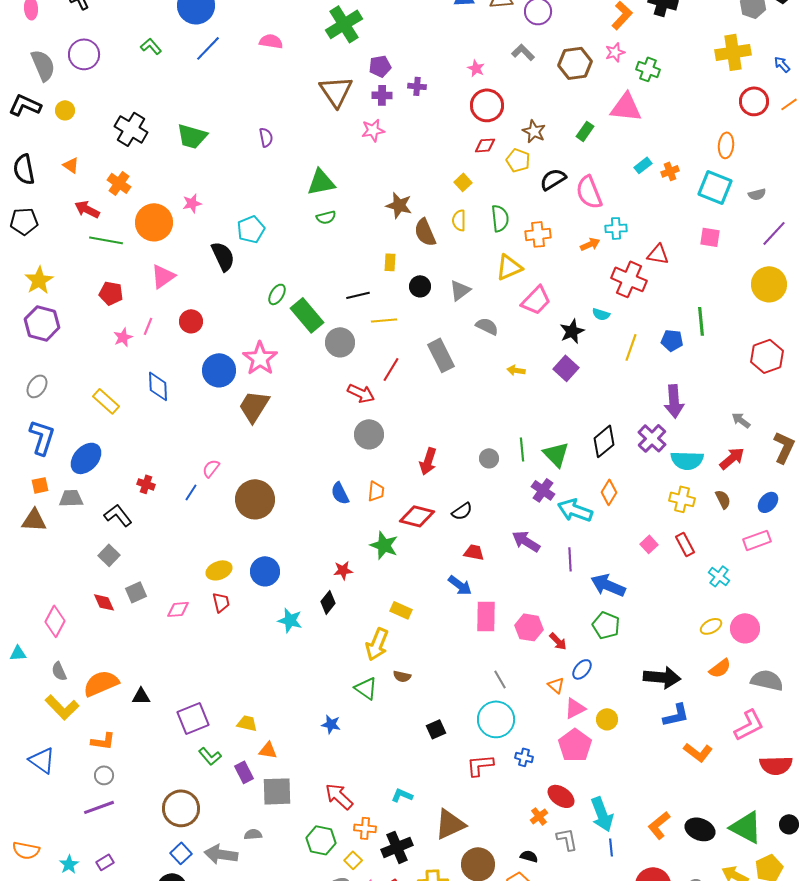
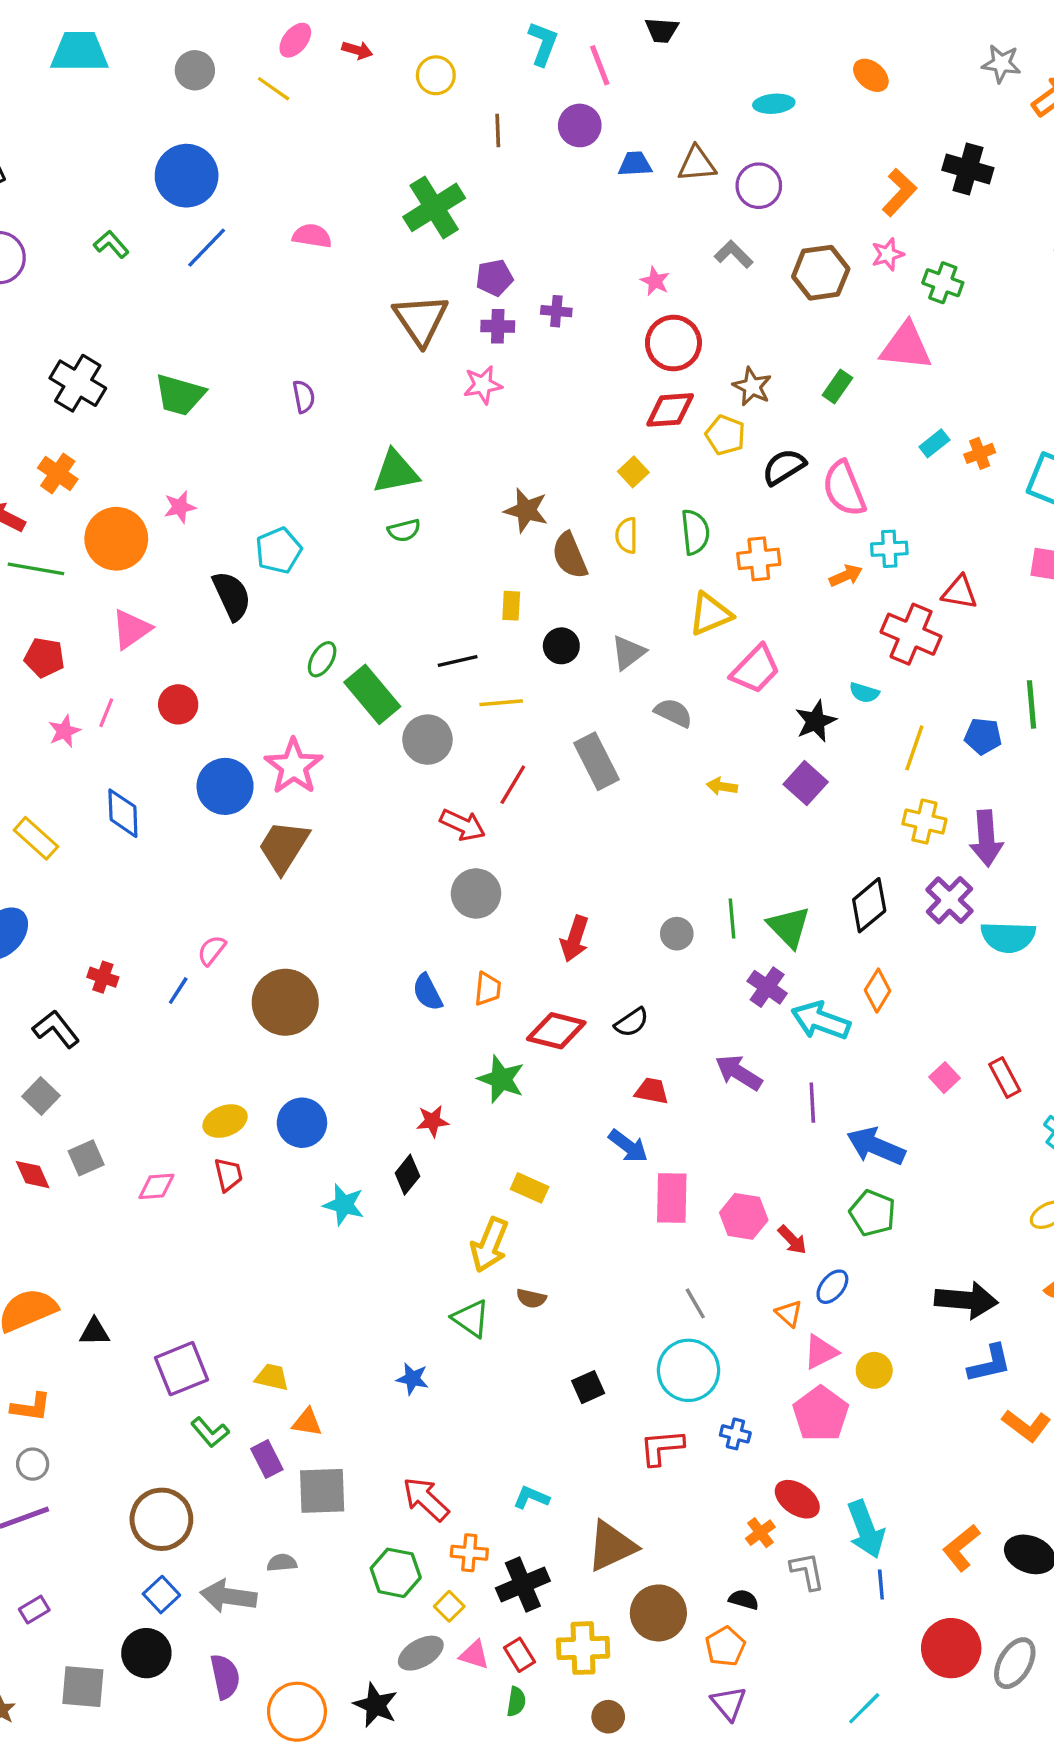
red diamond: (485, 145) -> (670, 410), size x1.4
yellow cross: (682, 499) -> (924, 822), moved

